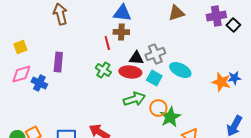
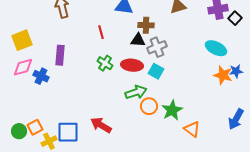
brown cross: (121, 32) -> (146, 25), moved
red line: (107, 43) -> (101, 32), moved
yellow square: (20, 47) -> (22, 40), size x1.5
black triangle: (136, 58) -> (138, 40), moved
cyan ellipse: (180, 70) -> (216, 48), moved
orange circle: (158, 108) -> (149, 106), moved

